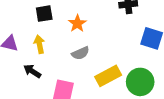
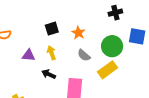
gray semicircle: (80, 53) -> (84, 55), turned 72
green circle: (140, 82) -> (112, 46), moved

